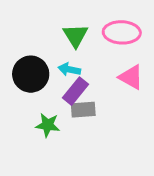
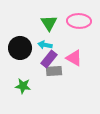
pink triangle: (131, 77) -> (74, 58), moved
green star: (48, 125) -> (23, 86), moved

